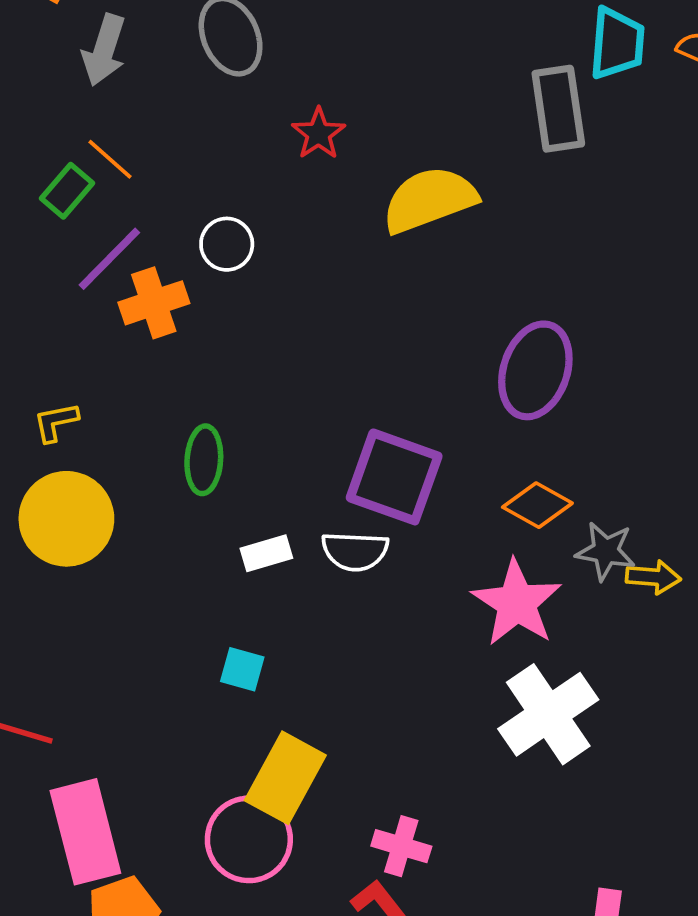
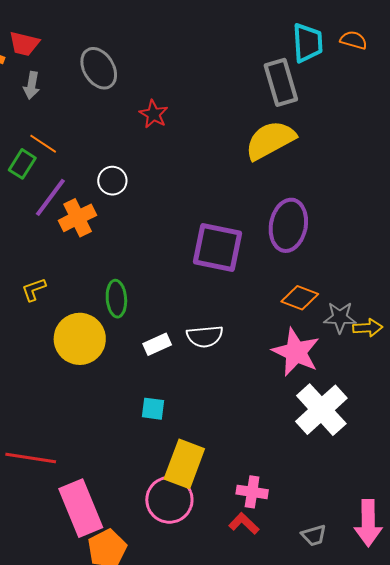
gray arrow: (104, 50) -> (32, 85), size x0.7
yellow semicircle: (429, 200) -> (270, 140), moved
purple square: (394, 477) -> (218, 248), moved
yellow circle: (66, 519) -> (80, 339), moved

